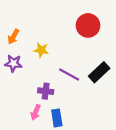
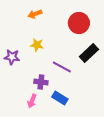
orange arrow: (13, 37) -> (35, 14), moved, turned 40
black rectangle: (99, 72) -> (89, 53), moved
blue rectangle: (57, 118) -> (60, 98), moved, turned -49

